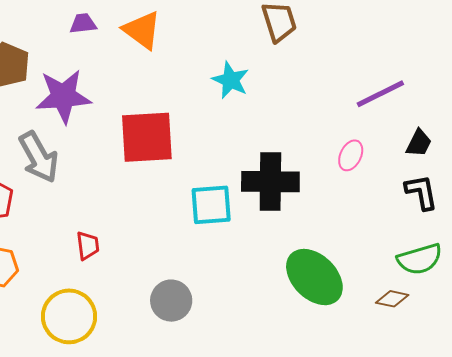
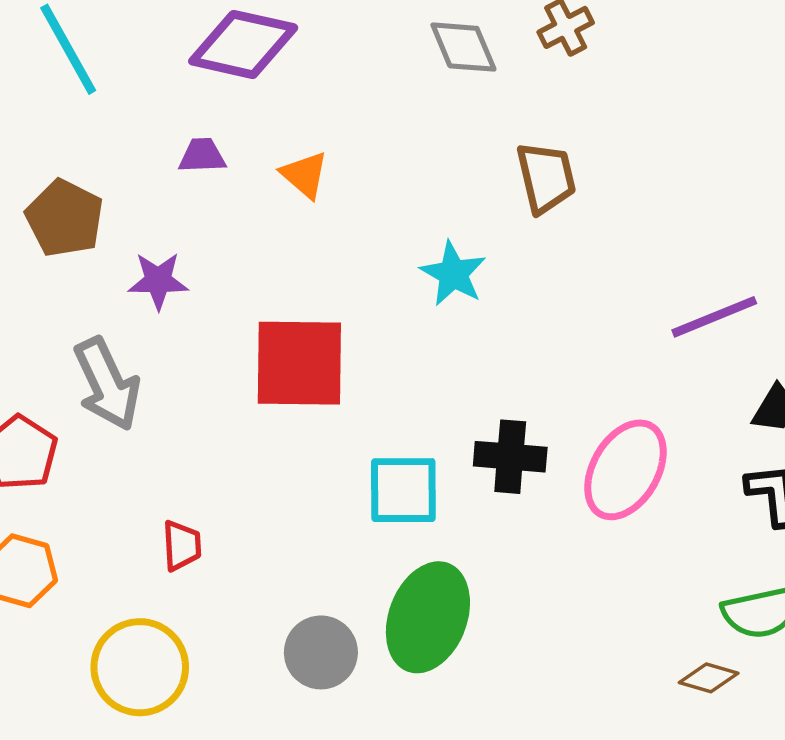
orange triangle: (142, 30) -> (305, 175), size x0.7
purple star: (63, 96) -> (158, 281), size x0.6
pink ellipse: (351, 155) -> (625, 470), moved, size x1.8
black cross: (270, 182) -> (510, 457), size x0.7
green ellipse: (314, 277) -> (428, 617), moved, turned 62

